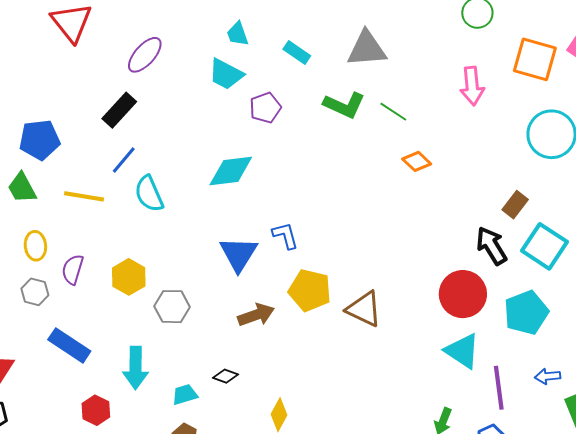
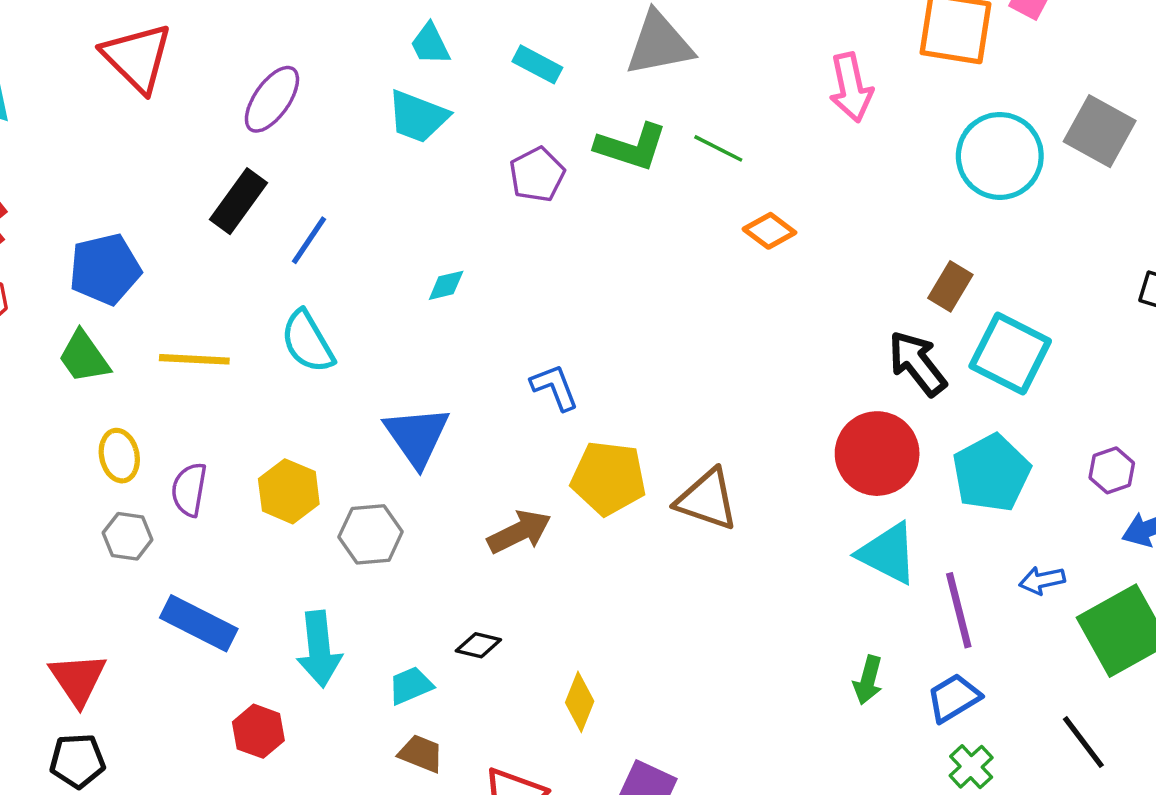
purple pentagon: (265, 108) -> (537, 175), moved
blue line: (124, 160) -> (309, 240), moved
cyan diamond: (231, 171) -> (446, 285), size x0.5
blue triangle: (239, 254) -> (417, 436), moved

